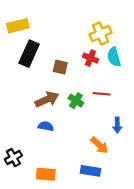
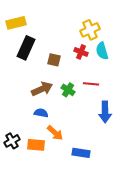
blue arrow: (117, 125) -> (105, 112), size x1.5
orange arrow: (99, 145) -> (55, 133), moved
orange rectangle: (46, 174) -> (36, 145), moved

